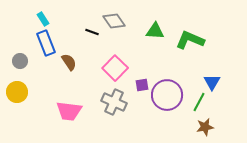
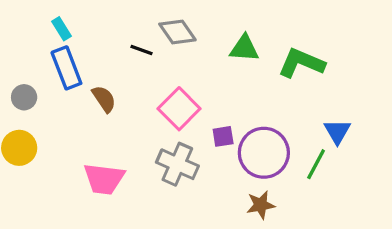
brown star: (205, 127) -> (261, 205), moved

